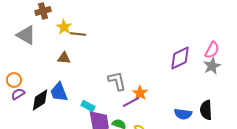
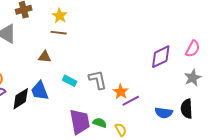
yellow star: (64, 27) -> (60, 16), moved
gray star: (212, 66) -> (193, 78), moved
purple line: (131, 102) -> (131, 101), moved
cyan rectangle: (88, 106) -> (70, 81), moved

